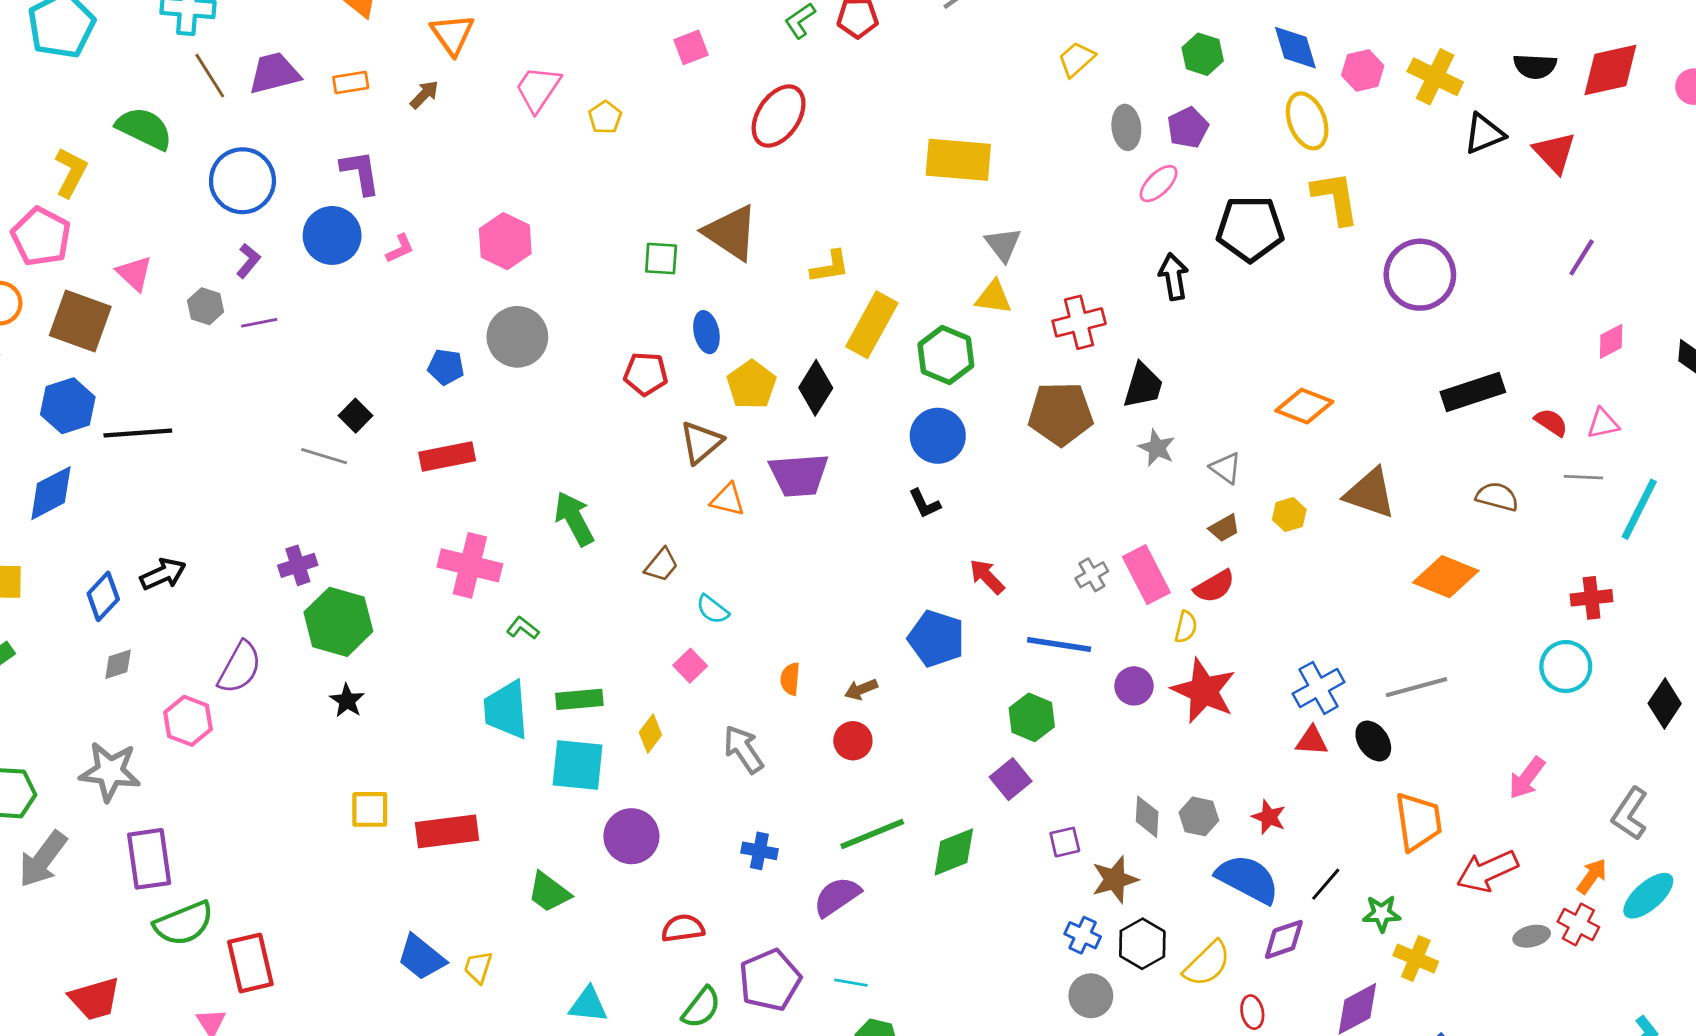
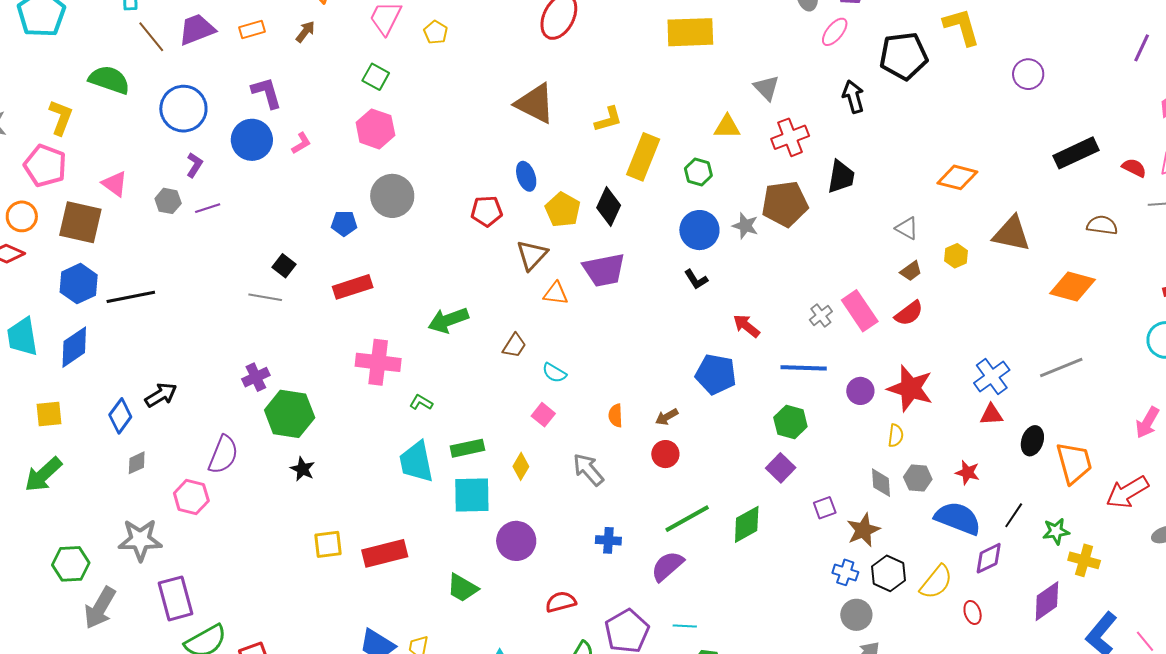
gray triangle: (1003, 244) -> (766, 88), moved
green square: (661, 259) -> (376, 77), moved, turned 32
purple circle: (1420, 275) -> (1028, 74), size x0.6
green hexagon: (946, 355) -> (698, 172), size x0.7
gray star: (1157, 448) -> (745, 226), moved
green arrow: (574, 519) -> (448, 320), turned -75
yellow semicircle: (1186, 627) -> (896, 436), moved
black ellipse: (1373, 741) -> (1032, 441), moved, turned 60

